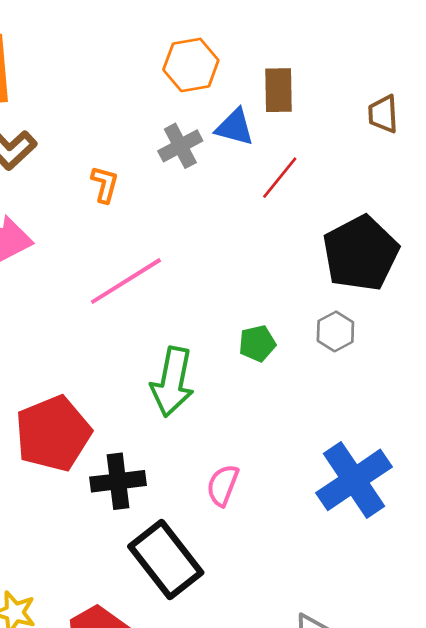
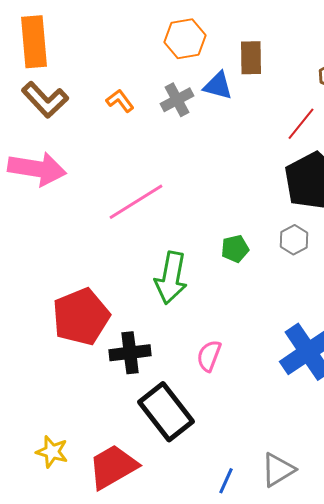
red line: (280, 178) -> (301, 124), moved
orange L-shape: (105, 184) -> (120, 101), moved, turned -52

